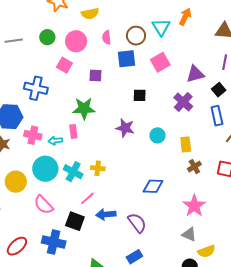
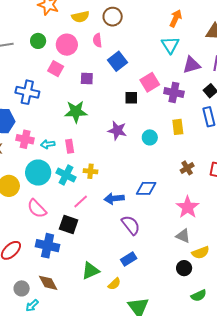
cyan triangle: (161, 27) -> (170, 45), moved
brown circle: (136, 36) -> (113, 17), moved
blue square: (126, 59) -> (118, 61), turned -30
pink square: (160, 62) -> (150, 82), moved
purple triangle: (195, 74) -> (192, 65), moved
purple cross: (183, 102) -> (174, 92), moved, turned -30
pink rectangle: (73, 131) -> (70, 146), moved
yellow rectangle: (186, 144) -> (178, 127), moved
blue arrow: (106, 214) -> (114, 198), moved

